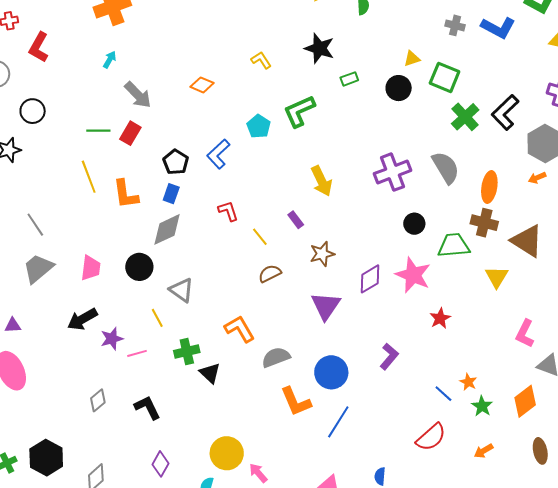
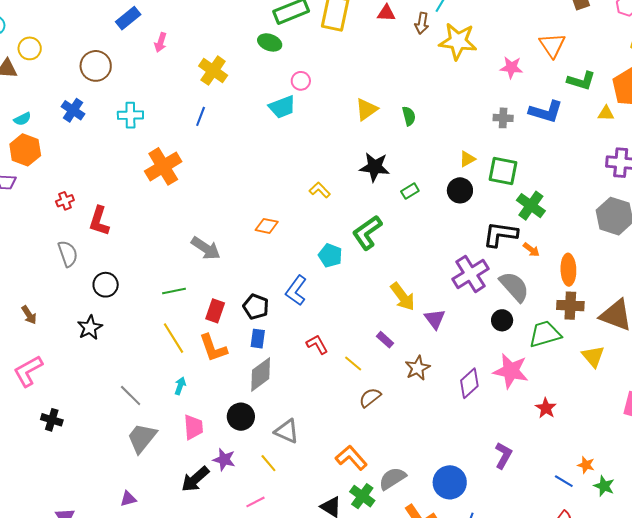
cyan arrow: (110, 60) -> (180, 386), moved
black L-shape: (505, 112) -> (500, 234), moved, turned 63
red rectangle: (130, 133) -> (215, 311), moved
gray semicircle: (446, 168) -> (514, 287), moved
orange arrow: (537, 178) -> (531, 250), moved, turned -108
purple triangle: (326, 306) -> (435, 319), moved, size x0.7
purple star: (112, 339) -> (224, 460), moved, turned -30
green cross: (187, 352) -> (362, 496), moved, turned -30

